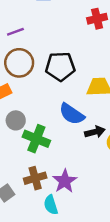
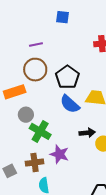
black pentagon: (60, 66) -> (67, 77), turned 30
blue semicircle: (72, 114) -> (70, 104), moved
purple star: (65, 181) -> (59, 154), moved, turned -30

